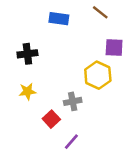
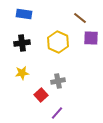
brown line: (100, 12) -> (80, 18), moved
blue rectangle: (59, 19) -> (24, 14), moved
yellow hexagon: (98, 75) -> (58, 42), moved

